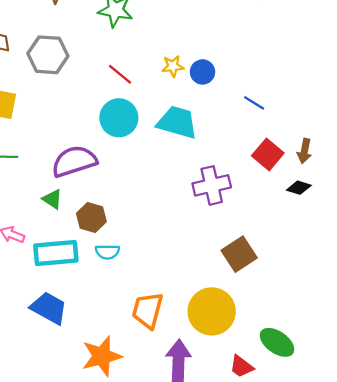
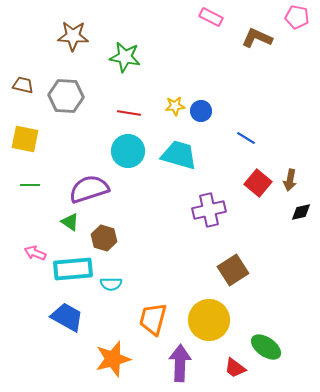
red line: (120, 74) -> (129, 113), turned -30
black diamond: (299, 188) -> (301, 212), moved, turned -30
cyan semicircle: (107, 252) -> (111, 284), moved

